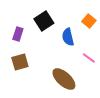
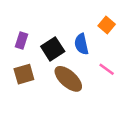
black square: (44, 21) -> (53, 49), moved
brown ellipse: (64, 79) -> (68, 79), moved

